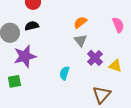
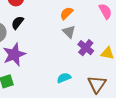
black semicircle: (32, 26) -> (17, 23), turned -32
cyan semicircle: (64, 73) -> (64, 78), moved, turned 56

